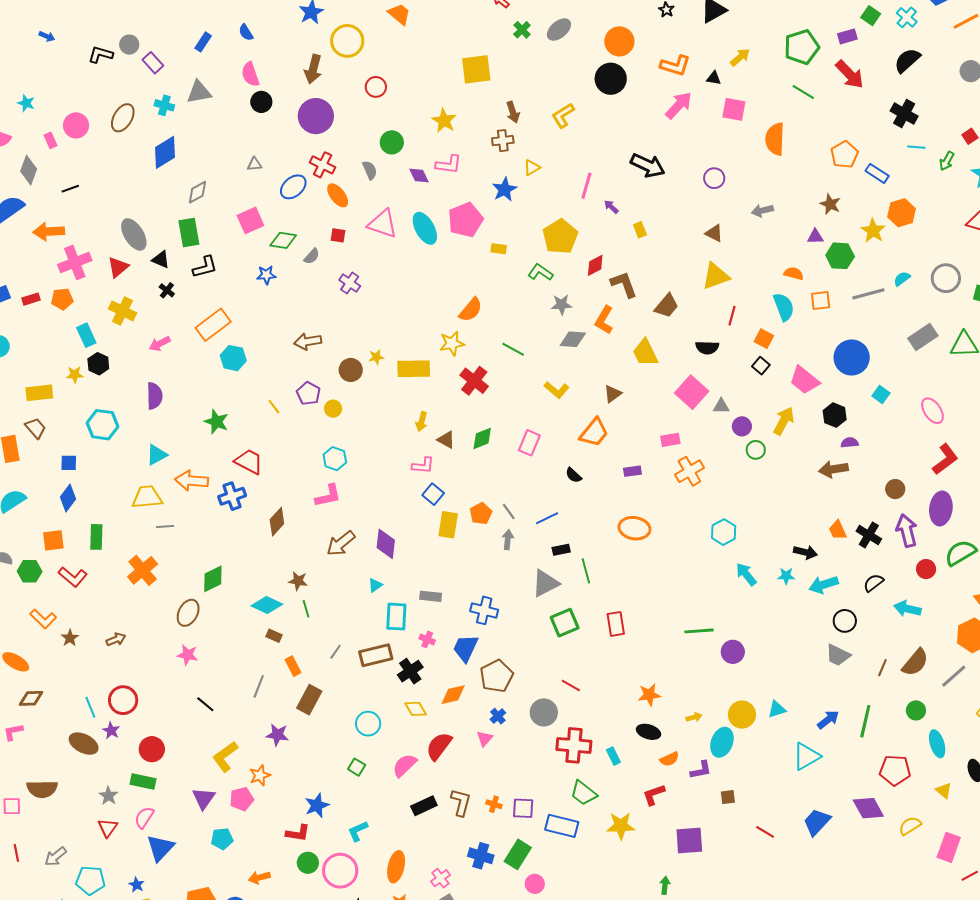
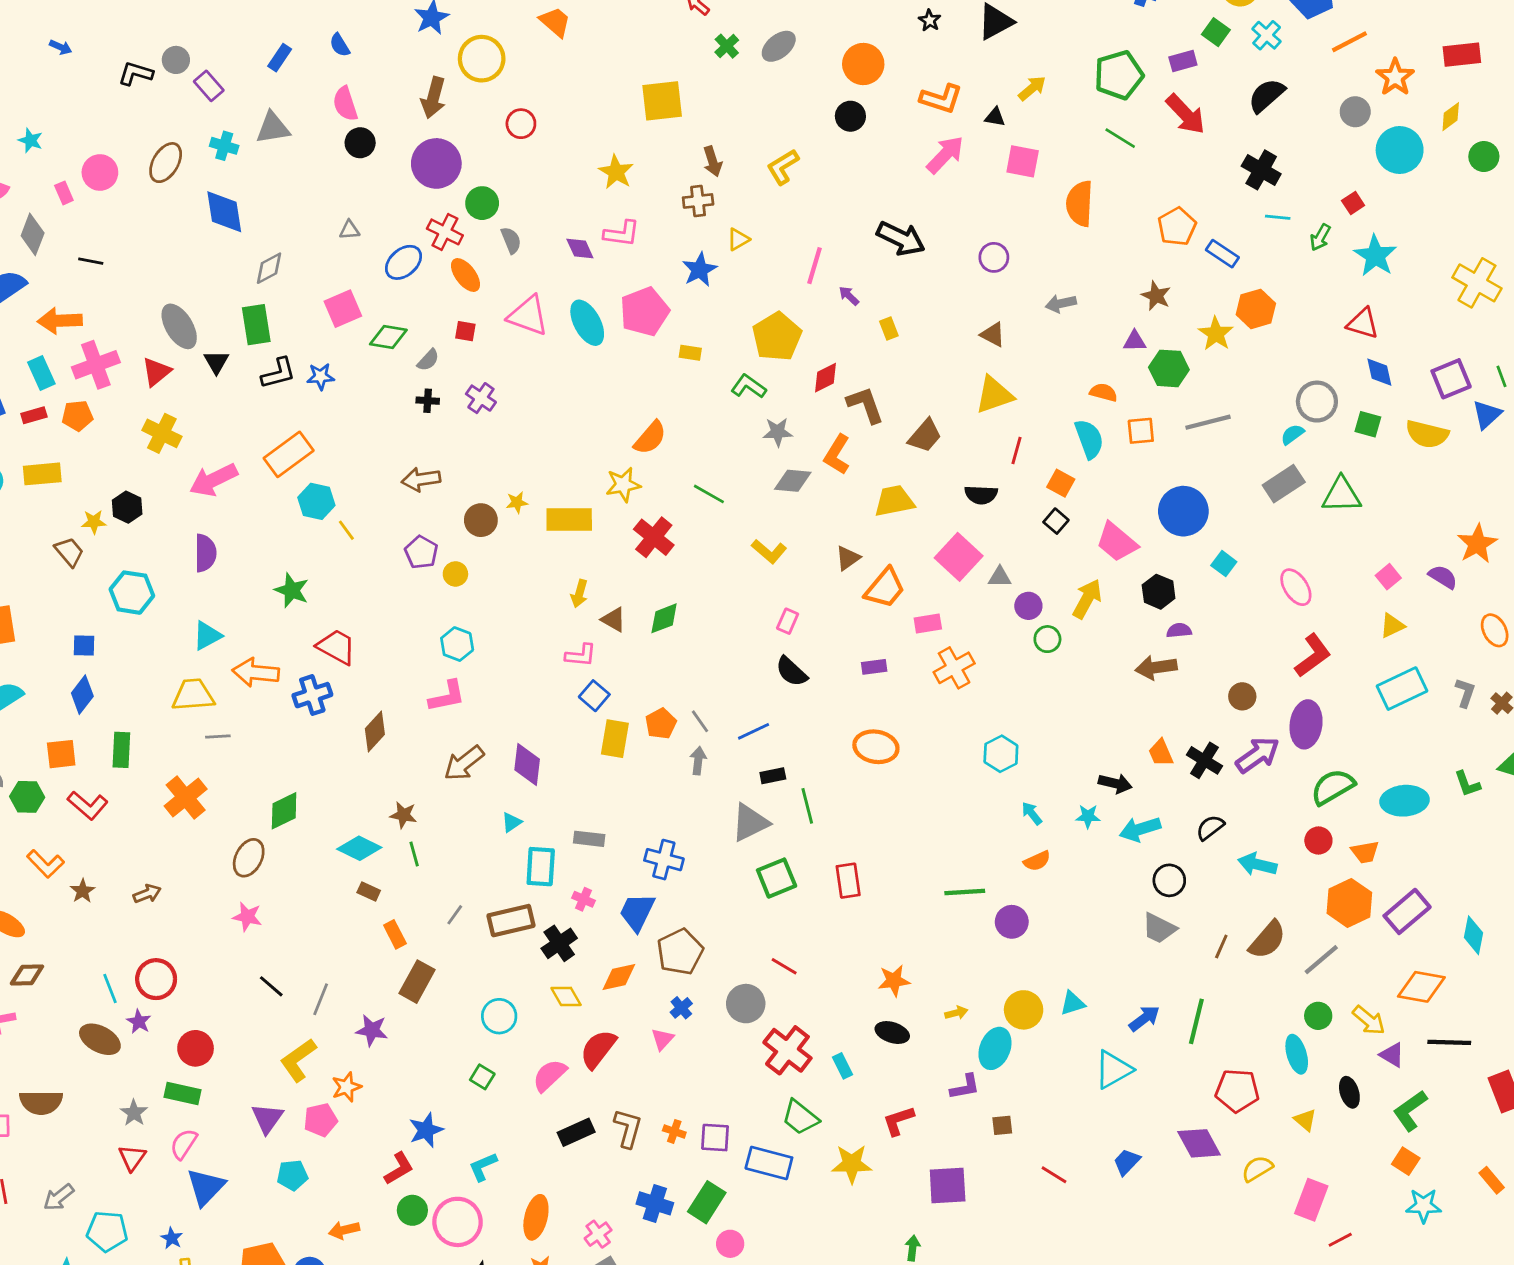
black circle: (611, 79) -> (850, 116), size x0.7
green circle: (392, 142) -> (482, 203), moved
blue diamond: (165, 152) -> (224, 212), turned -68
black line: (70, 189) -> (91, 261), turned 30
black triangle: (161, 260) -> (216, 362), turned 36
blue star: (266, 275) -> (321, 376), moved
cyan semicircle: (902, 279) -> (1292, 434), moved
black cross: (167, 290) -> (428, 401), moved, turned -35
cyan rectangle: (86, 335) -> (41, 373), moved
pink arrow: (160, 344) -> (213, 480), size x1.6
yellow trapezoid: (645, 353) -> (894, 501), turned 104
yellow rectangle: (39, 393) -> (42, 474), moved
yellow line: (274, 407) -> (346, 530), moved
brown trapezoid: (36, 428) -> (69, 552), moved
orange trapezoid: (594, 433) -> (885, 588), moved
pink rectangle: (529, 443) -> (788, 621), moved, size x0.7
black semicircle: (574, 475) -> (791, 672), size x1.4
purple arrow: (907, 531) -> (1258, 755), turned 68
red circle: (926, 569) -> (1318, 841), moved
cyan arrow: (746, 574) -> (1032, 813), size x0.7
gray line: (259, 686) -> (321, 999), moved
green circle: (916, 710) -> (1318, 1016), moved
red cross: (574, 745) -> (787, 1050), turned 32
orange semicircle: (669, 759) -> (1037, 861), moved
blue trapezoid: (817, 822) -> (1127, 1162), size x0.7
red L-shape: (298, 833) -> (399, 1169), turned -40

